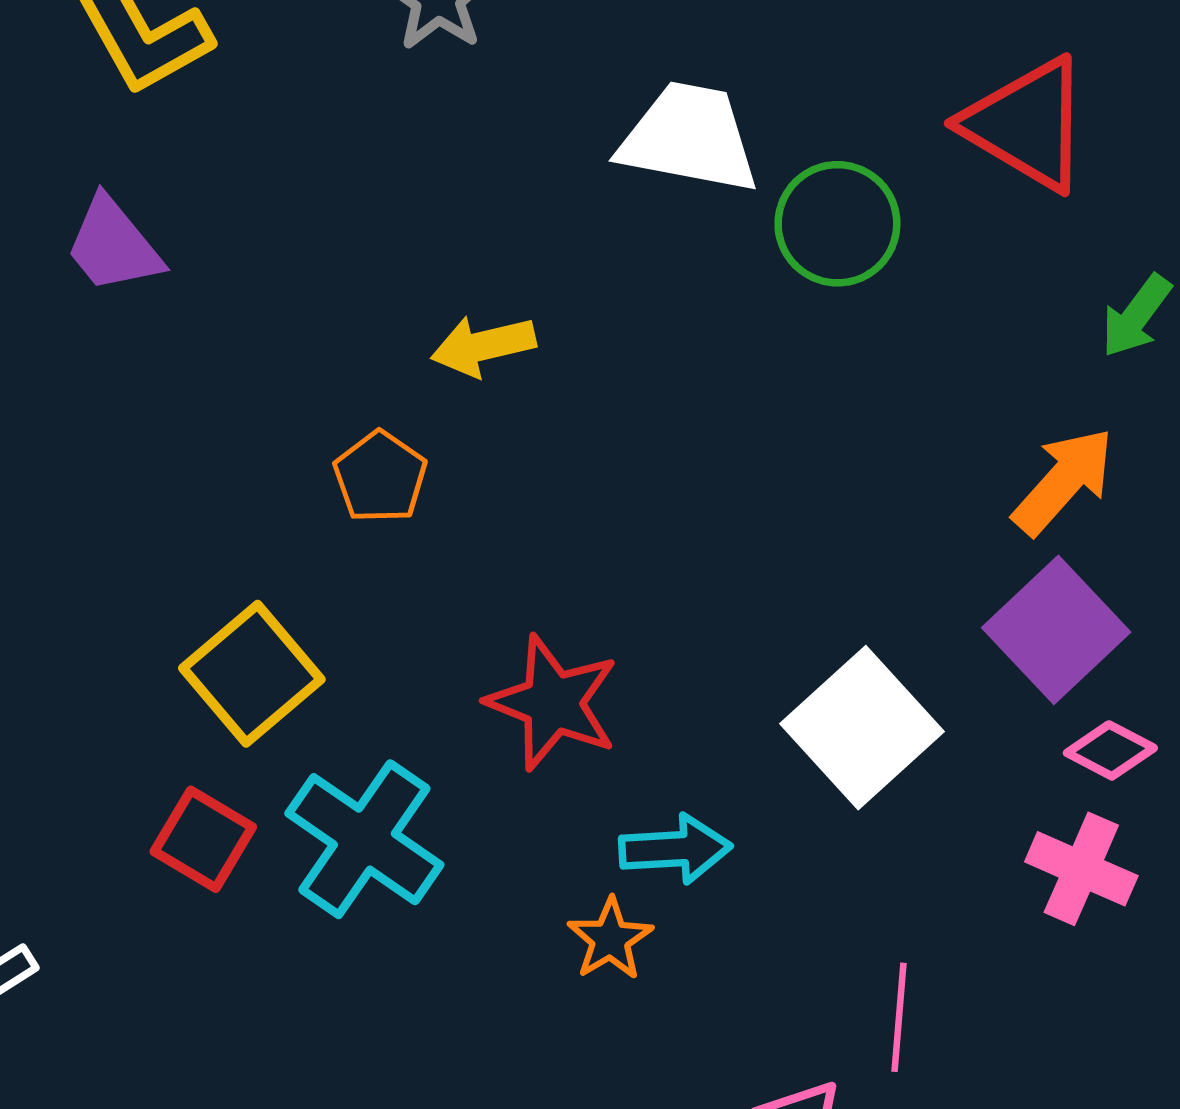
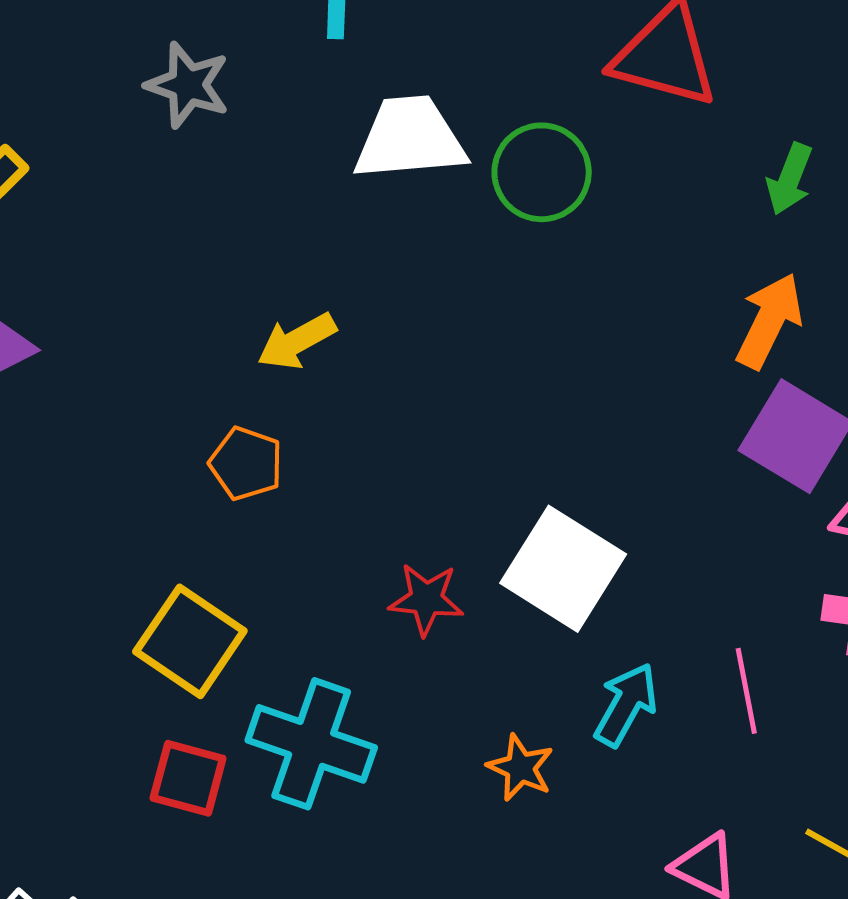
red star: (553, 703) -> (426, 599), size x0.7
white square: (862, 728) -> (563, 569), moved
cyan arrow: (675, 849) -> (626, 705), moved, turned -42
pink line: (899, 1017) -> (746, 691), moved

